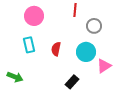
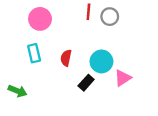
gray circle: (94, 26) -> (110, 17), moved
black rectangle: (72, 82) -> (86, 83), moved

